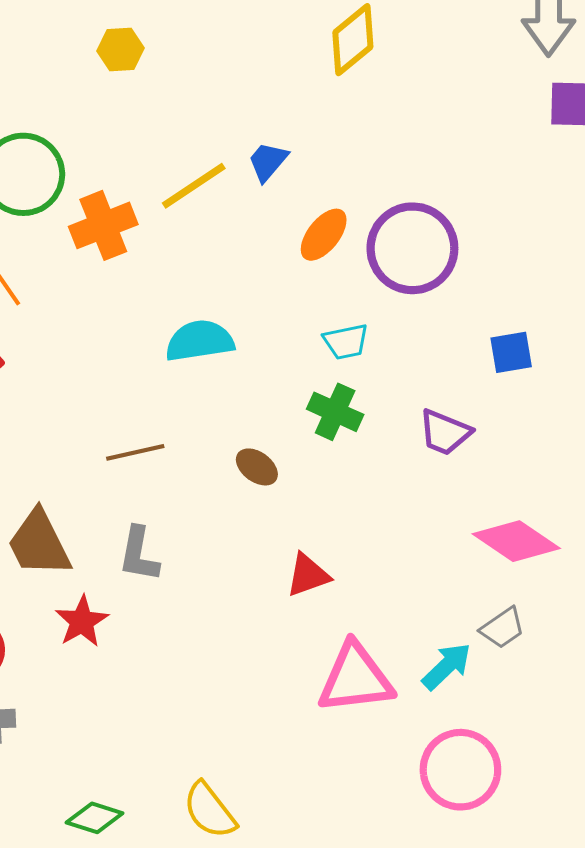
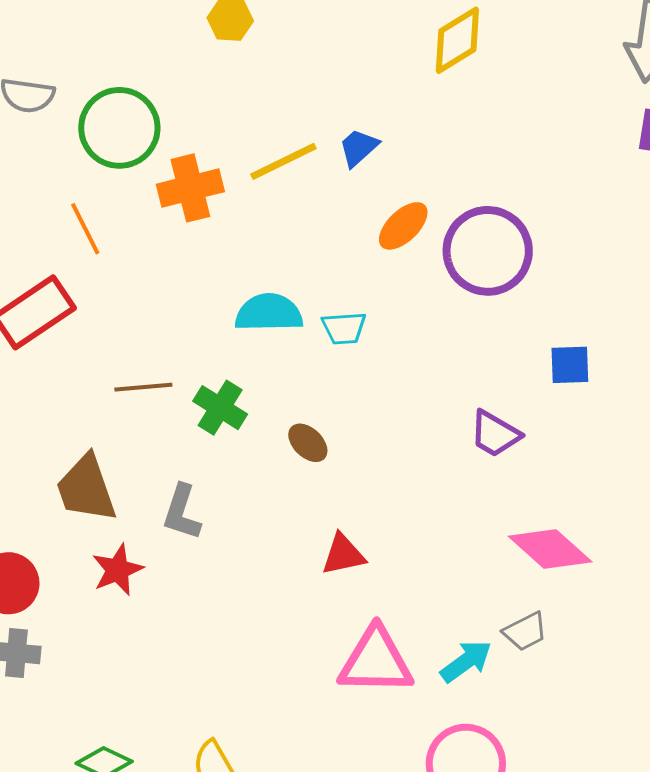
cyan trapezoid: (346, 342) -> (344, 328), moved
green cross: (335, 412) -> (220, 408), moved
brown line: (135, 452) -> (143, 387), moved

